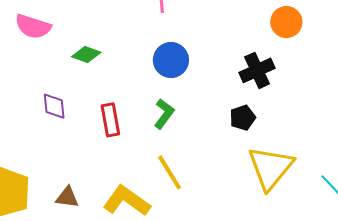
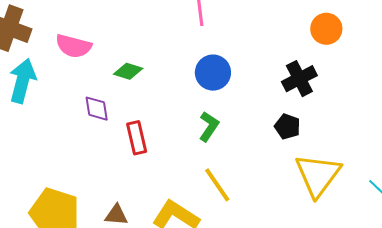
purple diamond: (54, 106) -> (97, 109), moved
black pentagon: (243, 118) -> (287, 126), turned -30
red rectangle: (110, 120) -> (137, 138), moved

